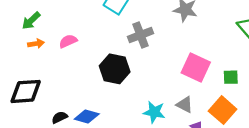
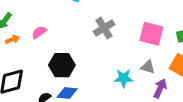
gray cross: (141, 35) -> (104, 28), moved
black hexagon: (115, 69) -> (62, 65), moved

